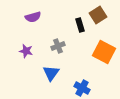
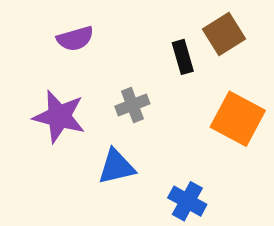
purple star: (26, 51) -> (59, 116), size x1.6
blue triangle: (51, 73) -> (116, 167), turned 42

